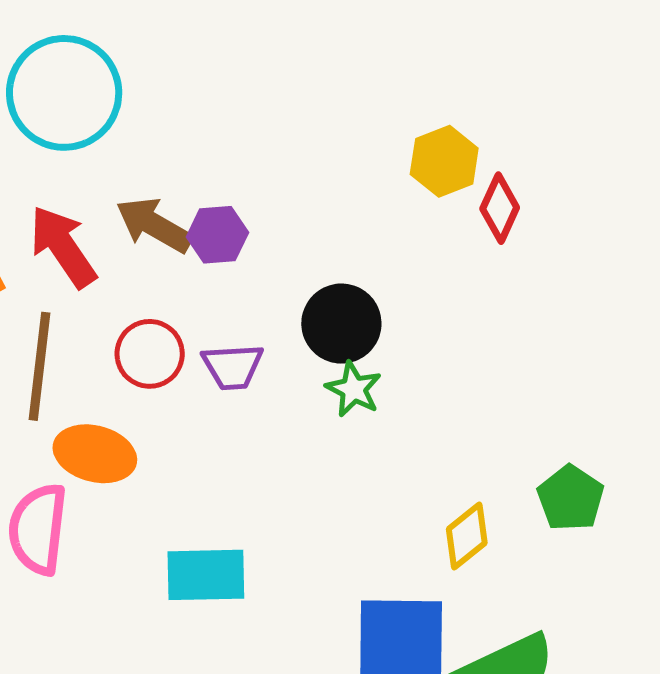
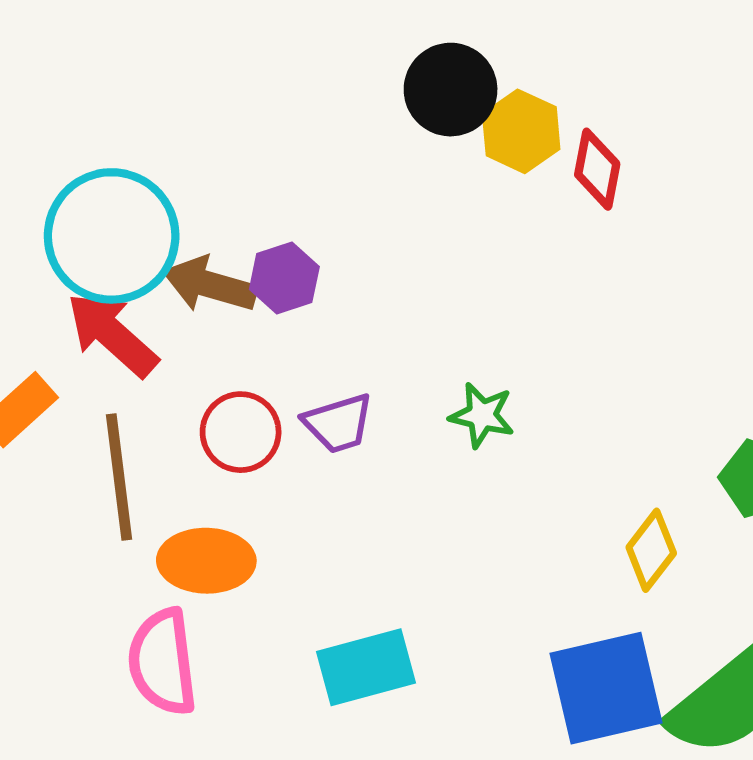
cyan circle: (64, 93) -> (112, 236), moved
black circle: (341, 324) -> (451, 90), moved

